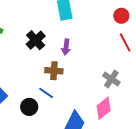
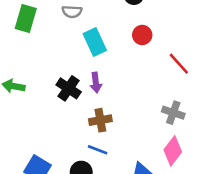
red circle: (121, 16) -> (142, 35), moved
purple arrow: (66, 47) -> (96, 83), moved

